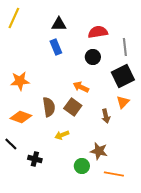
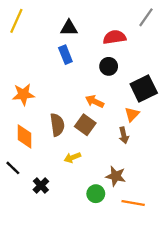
gray line: (125, 47) -> (146, 17), moved, turned 42
orange triangle: (123, 102) -> (132, 114), moved
orange diamond: (21, 117) -> (25, 136), turned 70
black cross: (35, 159) -> (41, 186), turned 32

